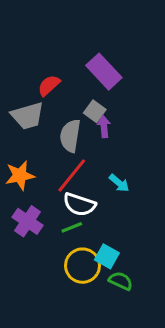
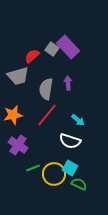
gray square: (95, 111) -> (52, 49), moved
white semicircle: (79, 204) -> (70, 141), moved
green line: (72, 227) -> (33, 168), moved

